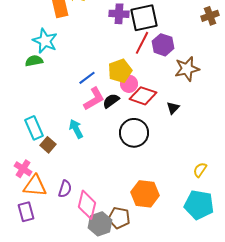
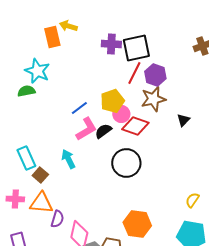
brown star: (187, 69) -> (153, 99), moved
black triangle: (173, 108) -> (183, 120), moved
pink cross: (23, 169) -> (15, 199), turned -30
orange triangle: (35, 186) -> (41, 203), moved

